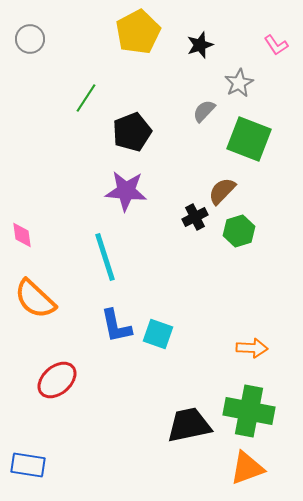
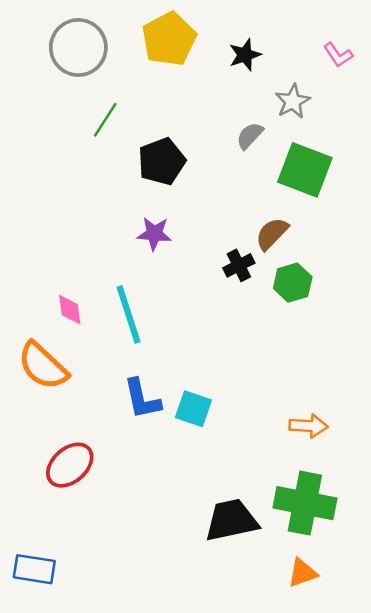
gray circle: (30, 39) -> (78, 47), moved, size x1.6
purple star: (126, 191) -> (154, 234), size x0.7
pink diamond: (22, 235) -> (70, 310), moved
orange triangle: (247, 468) -> (302, 573), size x0.7

